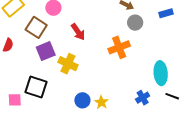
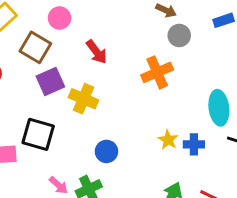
blue cross: (143, 98) -> (194, 144), turned 32
yellow star: (101, 102) -> (168, 140), moved

